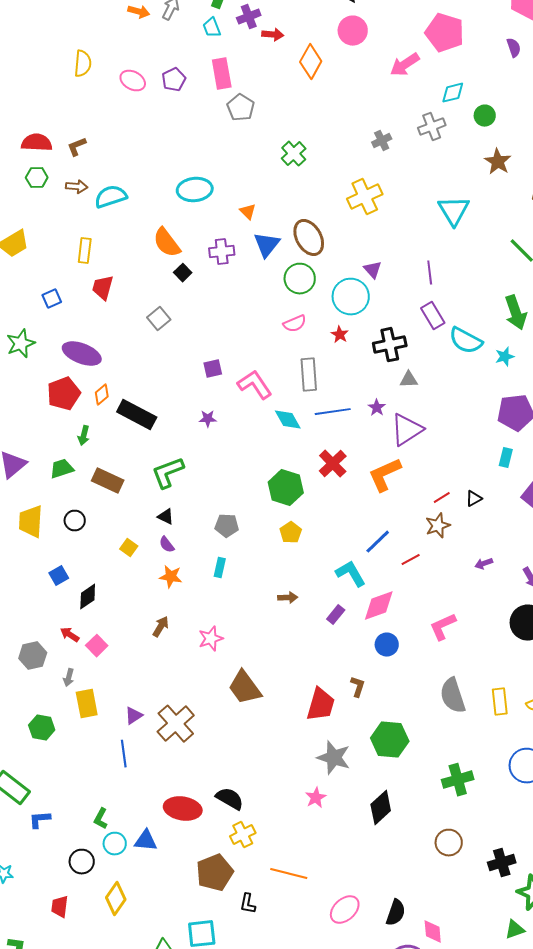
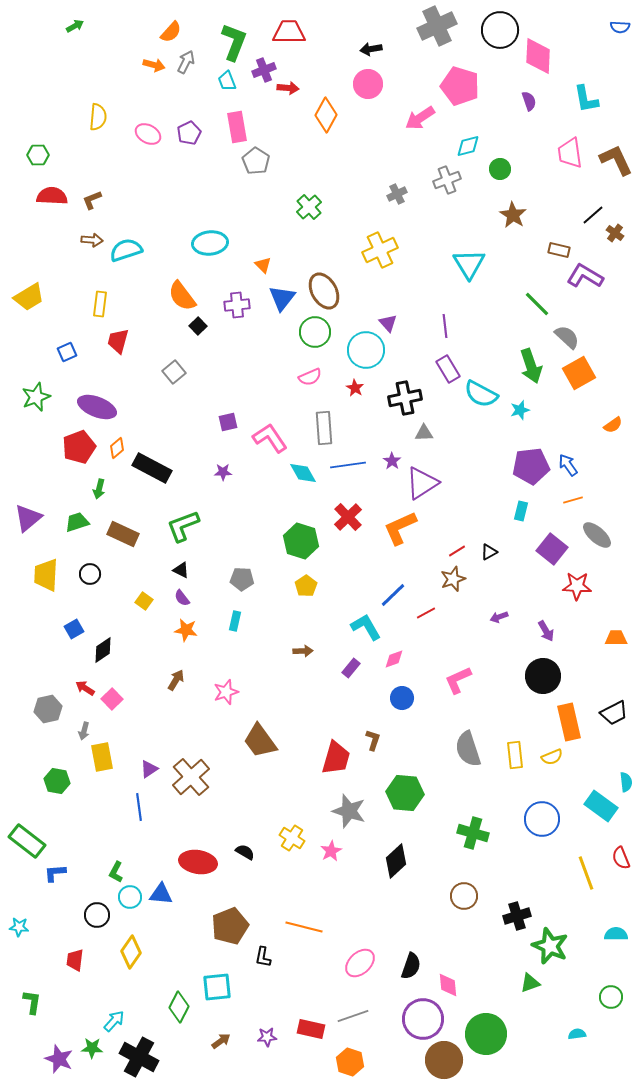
green hexagon: (37, 178) -> (38, 155), moved
pink diamond: (379, 606) -> (394, 659), size x0.6
green cross: (458, 780) -> (473, 833), turned 32
black semicircle: (230, 799) -> (245, 852), size x0.7
yellow cross: (243, 835) -> (292, 838), moved, turned -30

